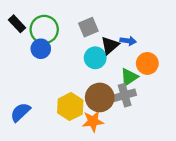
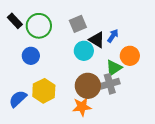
blue arrow: (128, 41) -> (113, 36), turned -64
black triangle: (110, 45) -> (97, 40), turned -48
blue circle: (41, 49) -> (31, 56), moved
yellow hexagon: (70, 107) -> (44, 91), moved

